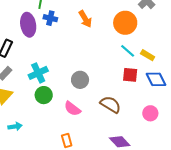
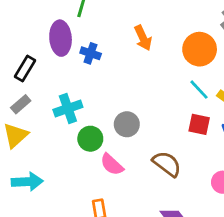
blue cross: (50, 18) -> (91, 53), moved
green circle: (44, 95) -> (90, 139), moved
cyan arrow: (15, 126) -> (27, 182), size x1.5

